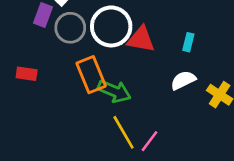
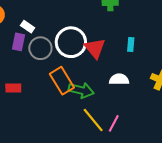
red triangle: (141, 39) -> (95, 48), turned 50
white semicircle: (183, 80) -> (119, 79), moved, turned 36

